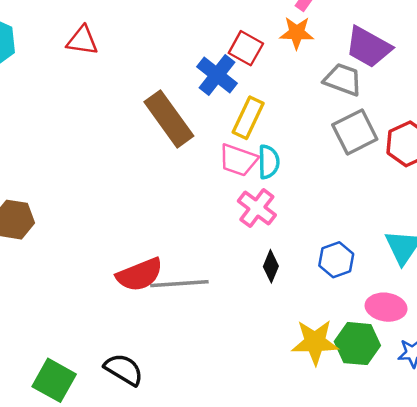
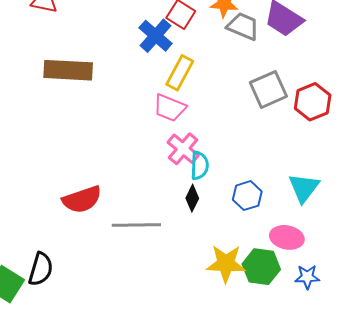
gray trapezoid: (343, 79) -> (243, 26), moved
brown rectangle: (169, 119) -> (68, 70), moved, turned -54
cyan semicircle: (269, 162) -> (200, 165), moved
gray line: (179, 284) -> (136, 225), moved
black semicircle: (124, 370) -> (41, 269), moved, turned 72

